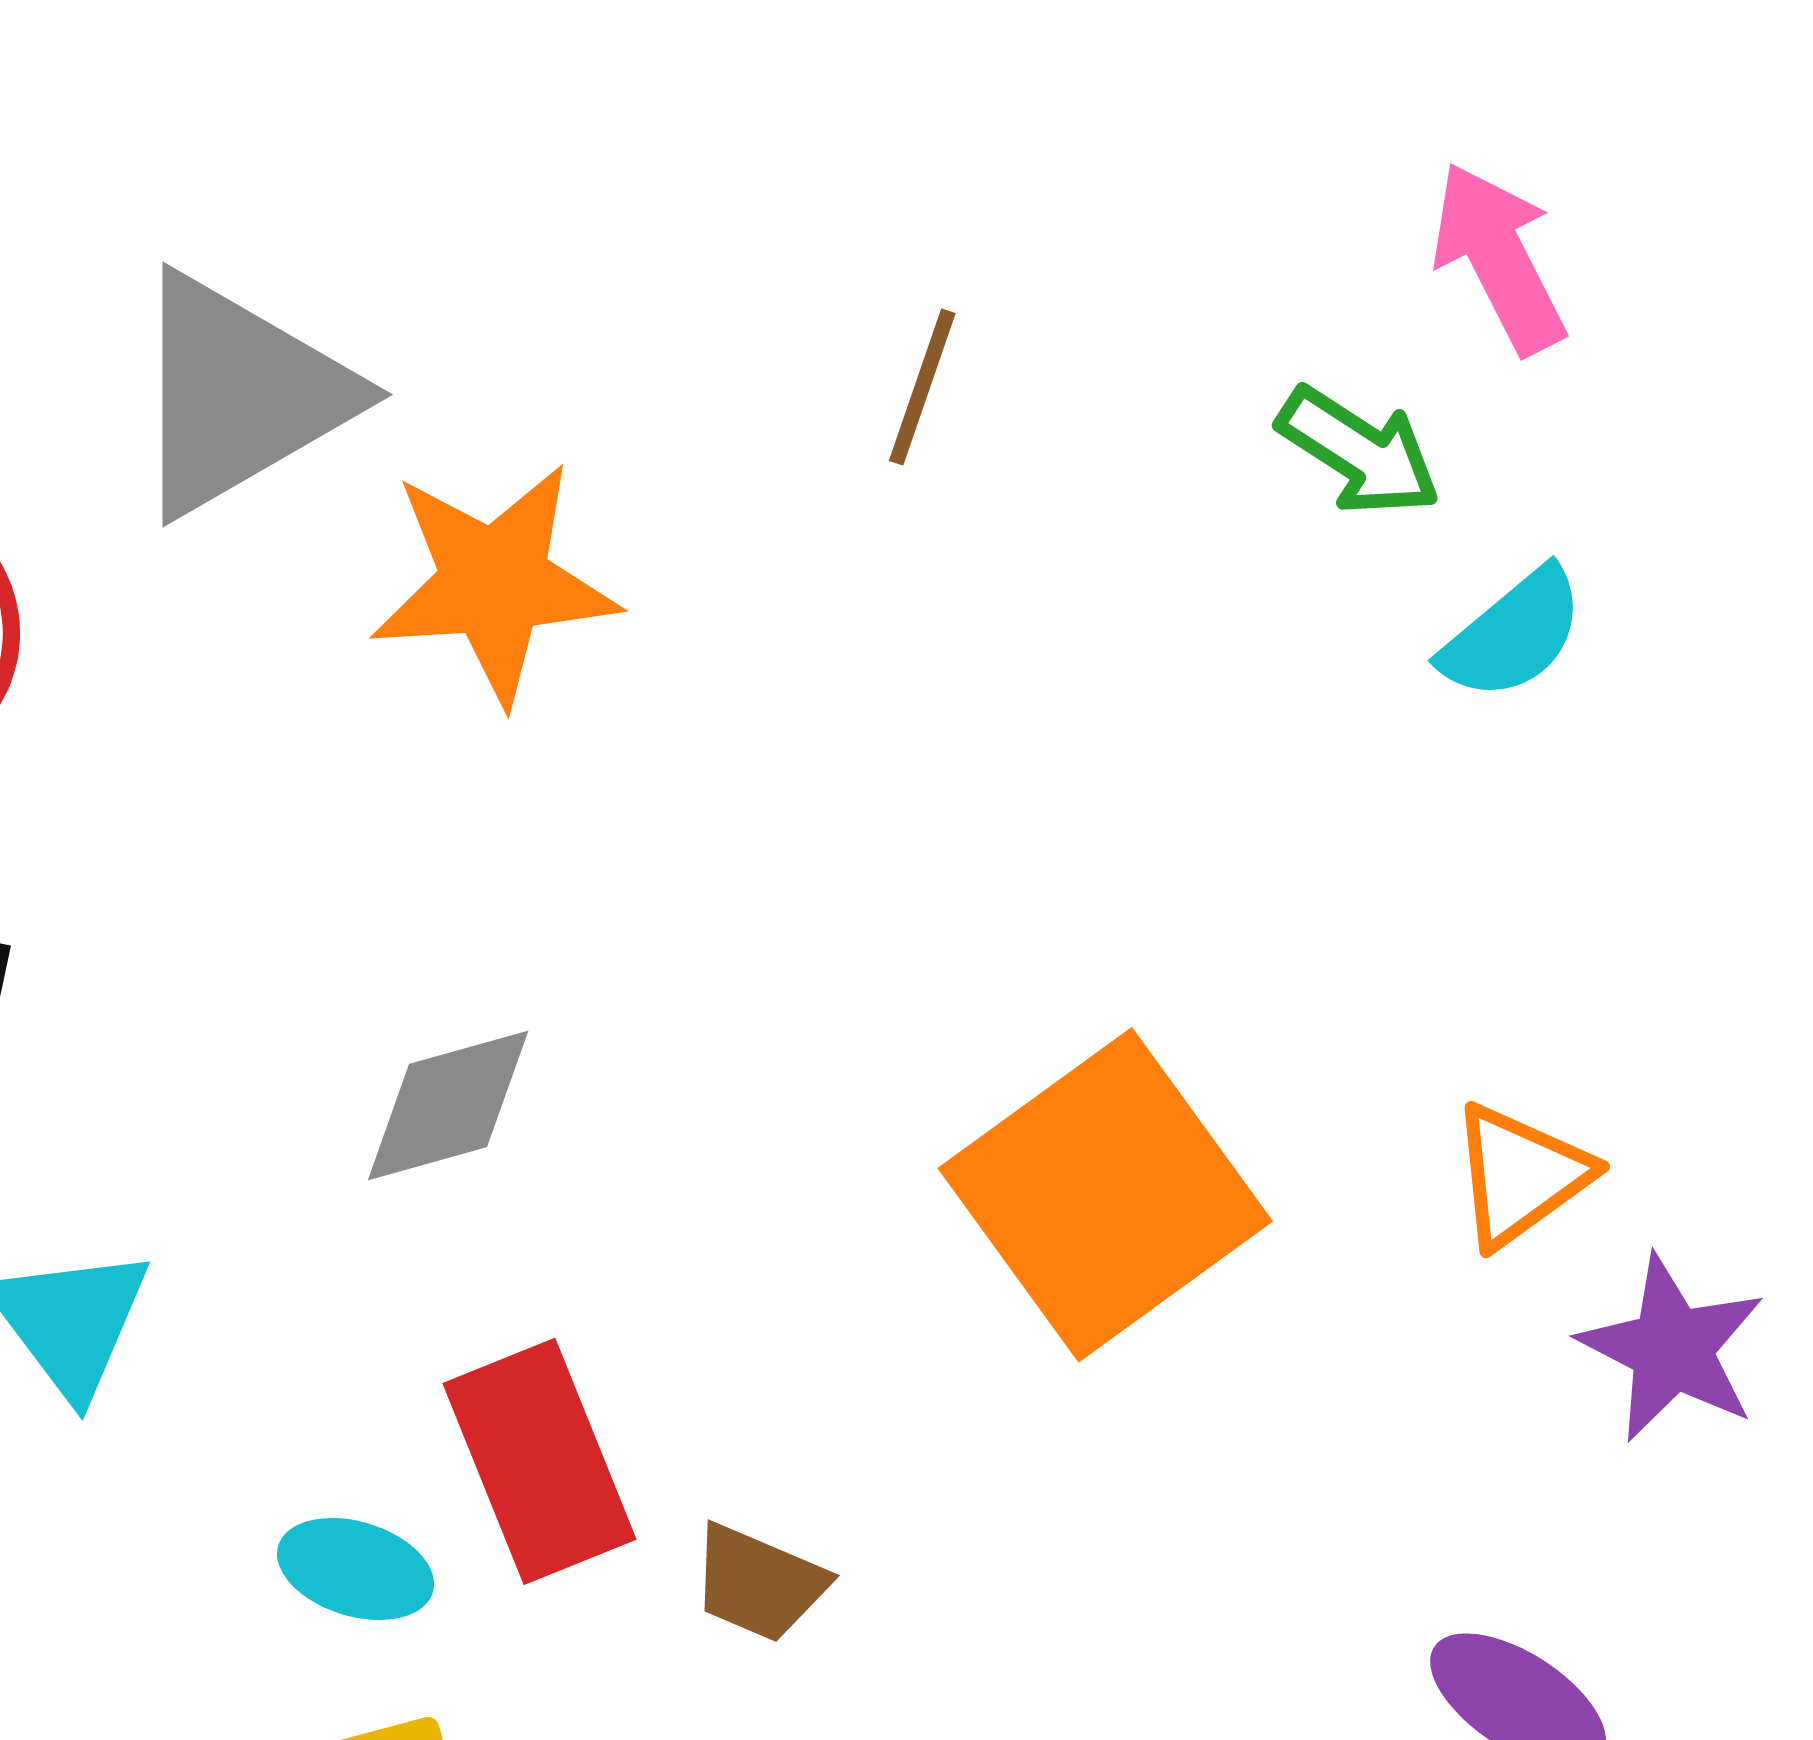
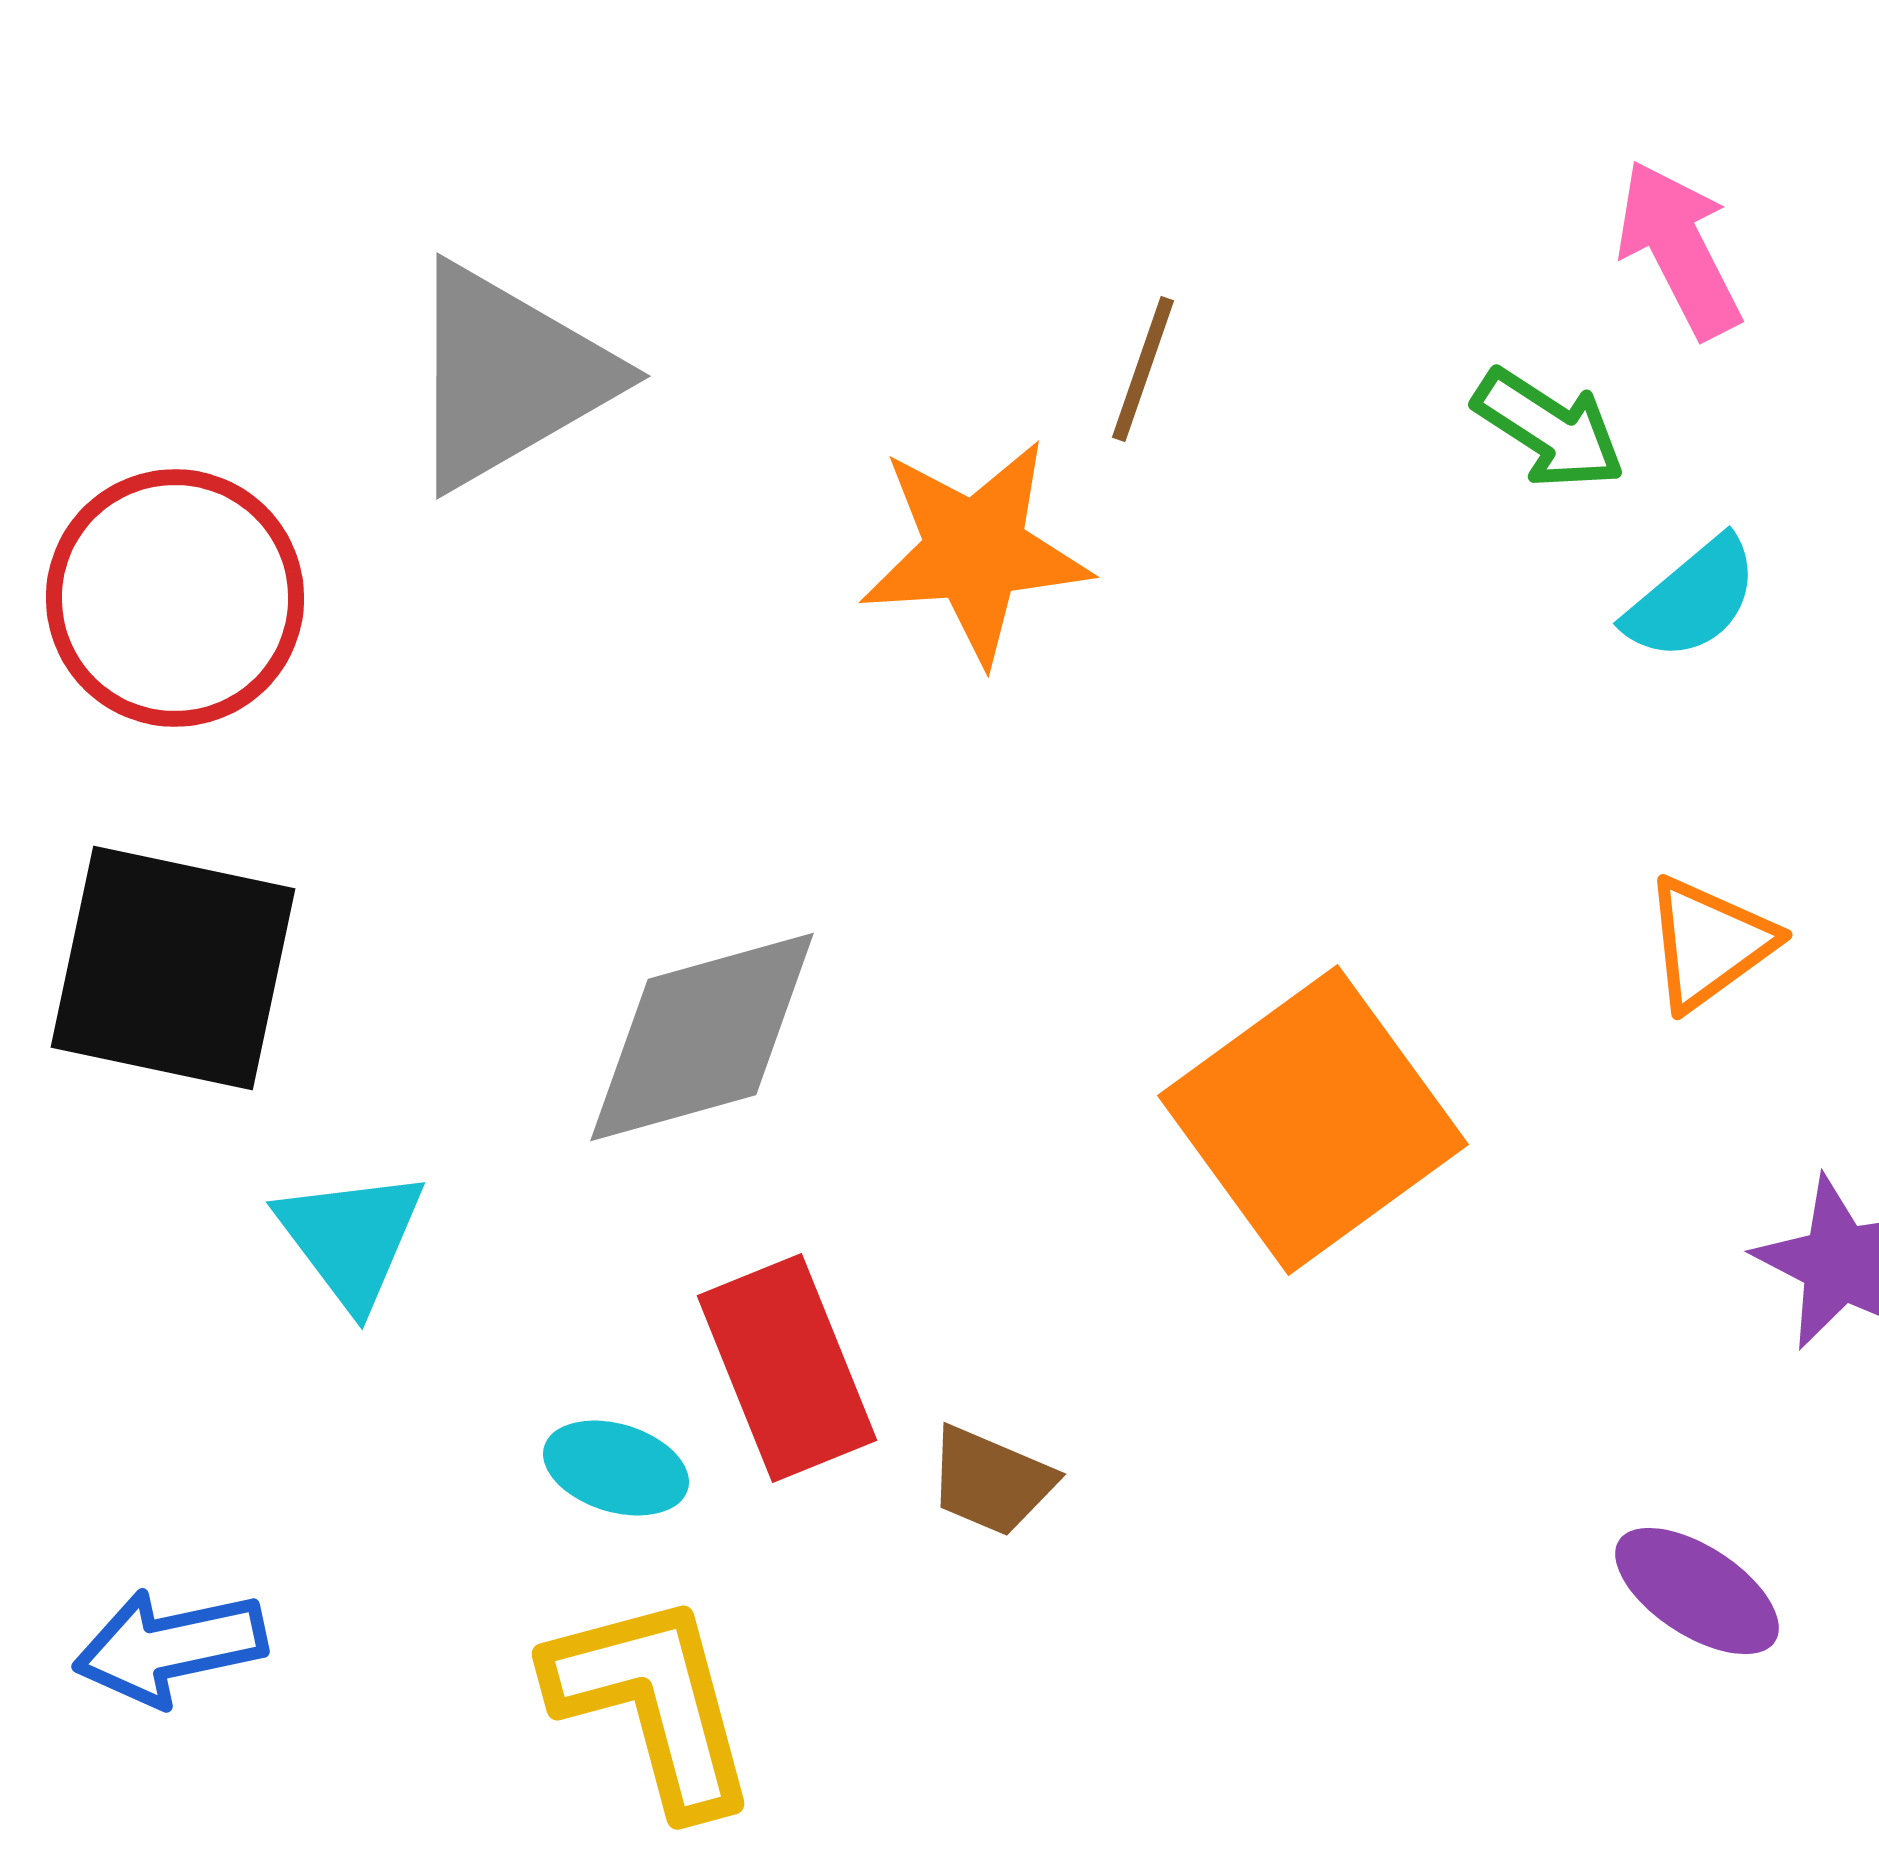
orange star: (494, 583) -> (975, 551), moved
gray diamond: (448, 1105) -> (702, 1037), size x1.5
orange triangle: (1520, 1175) -> (1709, 943), moved

